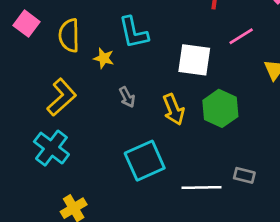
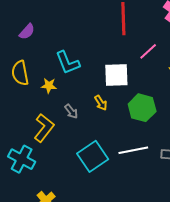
yellow L-shape: (62, 97) -> (44, 128), moved
yellow arrow: (174, 109) -> (101, 103), moved, size x0.7
white line: (201, 188) -> (133, 150), moved

